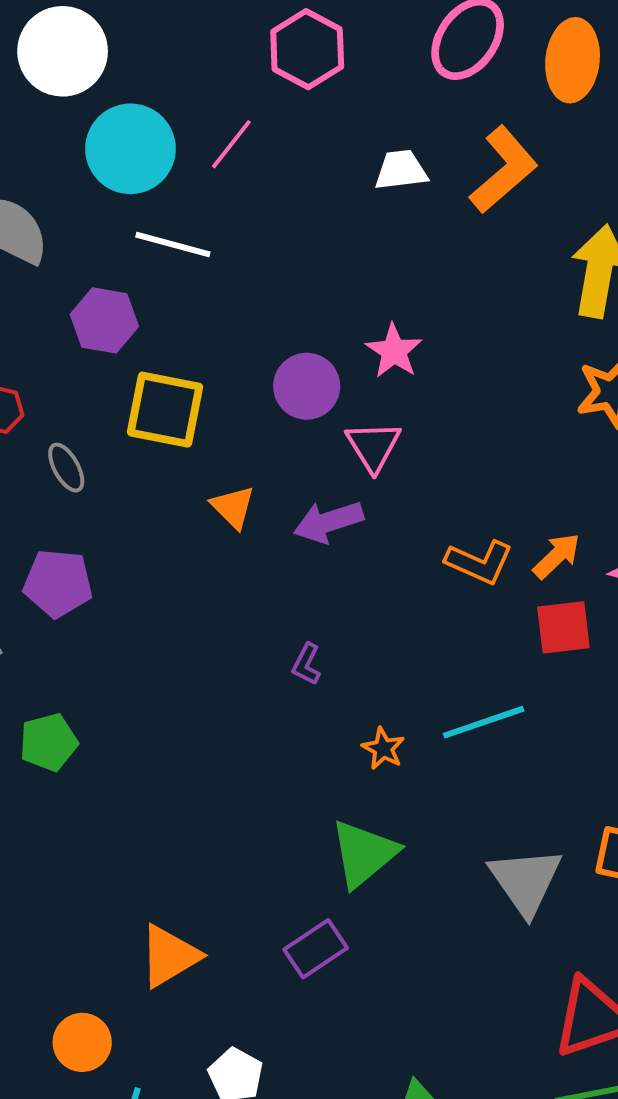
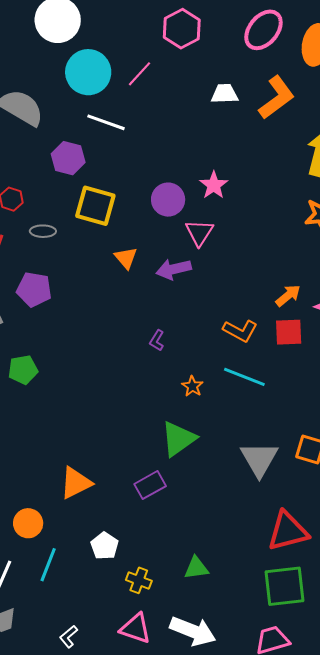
gray ellipse: (66, 468) -> (43, 231), turned -65
orange L-shape: (479, 562) -> (240, 331), moved
cyan line: (484, 722) -> (244, 377), turned 36

